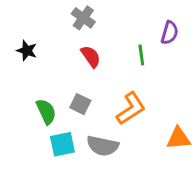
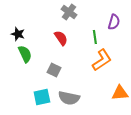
gray cross: (83, 18) -> (69, 12), moved
orange L-shape: (131, 109) -> (102, 60), moved
green semicircle: (46, 112) -> (25, 54), moved

